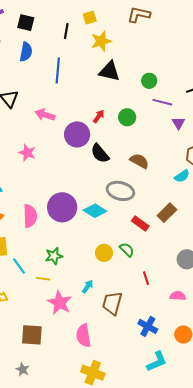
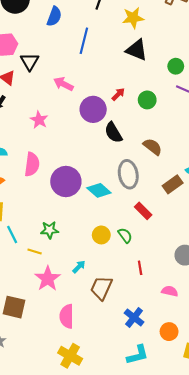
gray ellipse: (120, 191) -> (128, 174), turned 56
brown rectangle: (167, 213) -> (173, 184), moved
pink semicircle: (30, 216) -> (32, 164), moved

